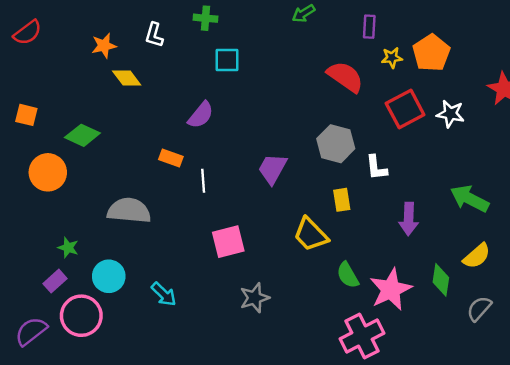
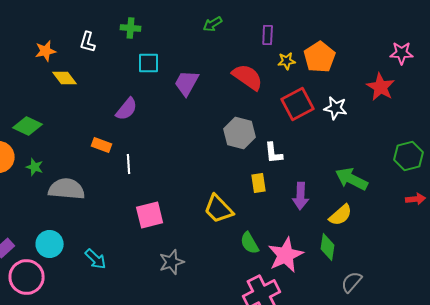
purple trapezoid: (272, 169) -> (187, 83), moved
yellow rectangle: (342, 200) -> (259, 183), moved
green star: (68, 248) -> (35, 167), moved
yellow semicircle: (477, 256) -> (341, 215), moved
gray semicircle: (479, 309) -> (352, 282), moved

